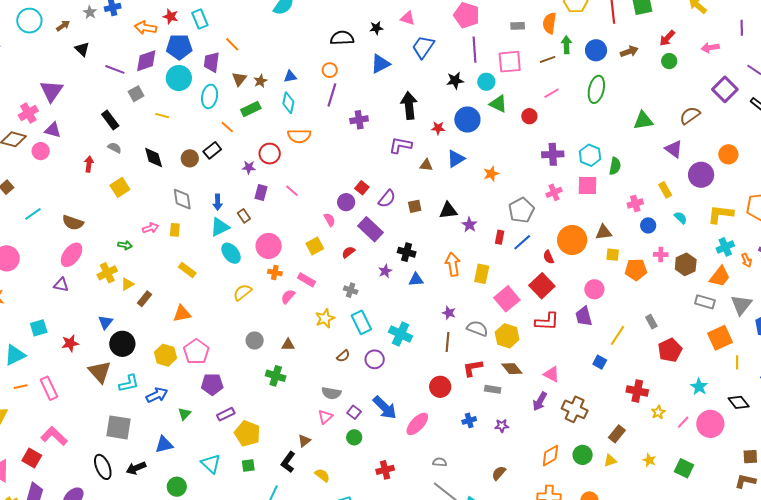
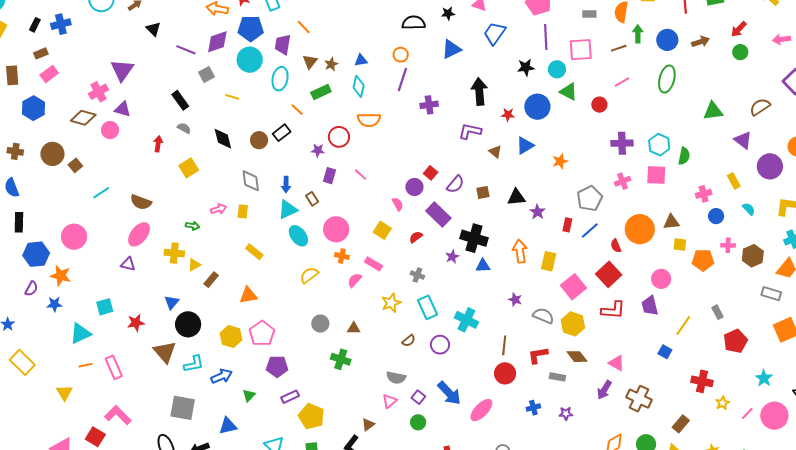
brown triangle: (426, 165) -> (495, 152), turned 32
yellow square: (315, 246) -> (382, 230), turned -30
black cross: (407, 252) -> (474, 238), size x1.5
yellow cross: (107, 273) -> (174, 253), turned 30
brown line: (447, 342) -> (504, 345), moved

